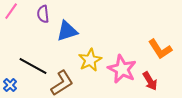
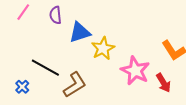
yellow star: (90, 60) -> (103, 48), moved

